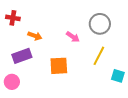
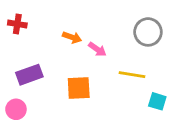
gray circle: (100, 24) -> (148, 32), moved
orange arrow: (35, 36) -> (72, 37), moved
yellow line: (99, 56) -> (132, 75), turned 72

